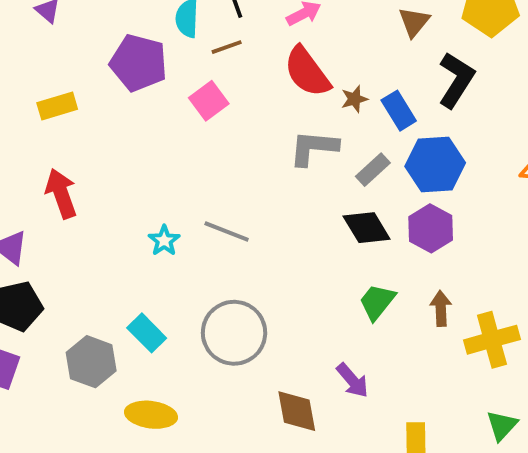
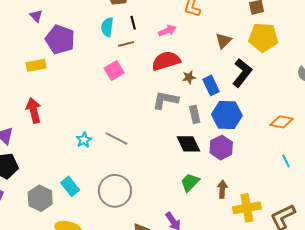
purple pentagon: (139, 63) -> (60, 39), moved
red semicircle: (307, 72) -> (166, 61), turned 104
gray rectangle: (373, 170) -> (195, 114), turned -66

